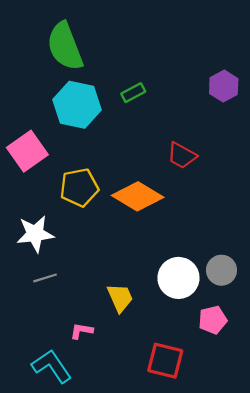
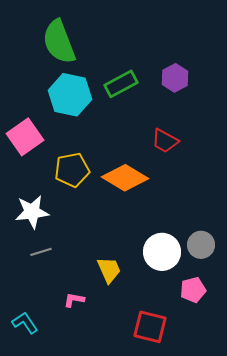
purple hexagon: (224, 86) -> (175, 78), moved
green rectangle: (133, 93) -> (121, 84), size x1.5
cyan L-shape: (52, 366) -> (25, 323), moved, size x0.7

